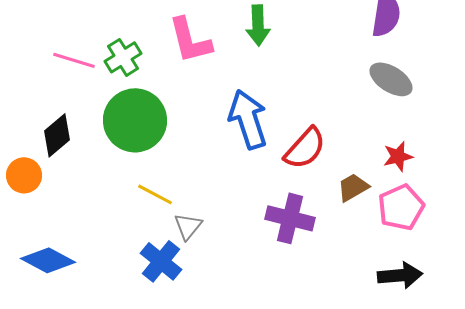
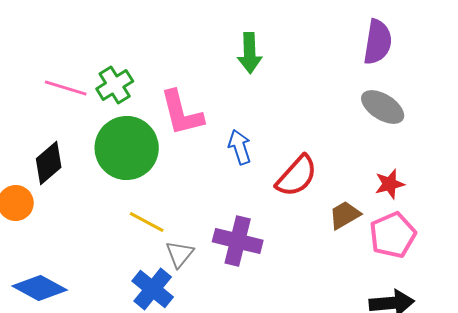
pink L-shape: (190, 40) -> (182, 113), moved
blue arrow: (248, 119) -> (240, 147), size x0.6
purple cross: (290, 218) -> (238, 241), moved

